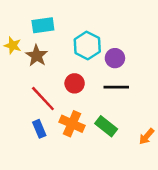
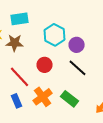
brown star: (37, 56) -> (15, 43), turned -30
black line: (116, 87) -> (78, 68), turned 42
orange cross: (72, 124) -> (43, 97), turned 30

